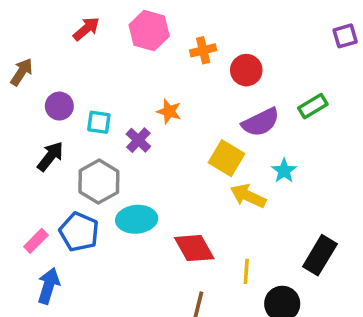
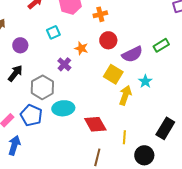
red circle: (246, 70) -> (108, 40), moved
cyan square: (99, 122) -> (53, 32), moved, turned -32
yellow arrow: (248, 196) -> (125, 95), turned 84

